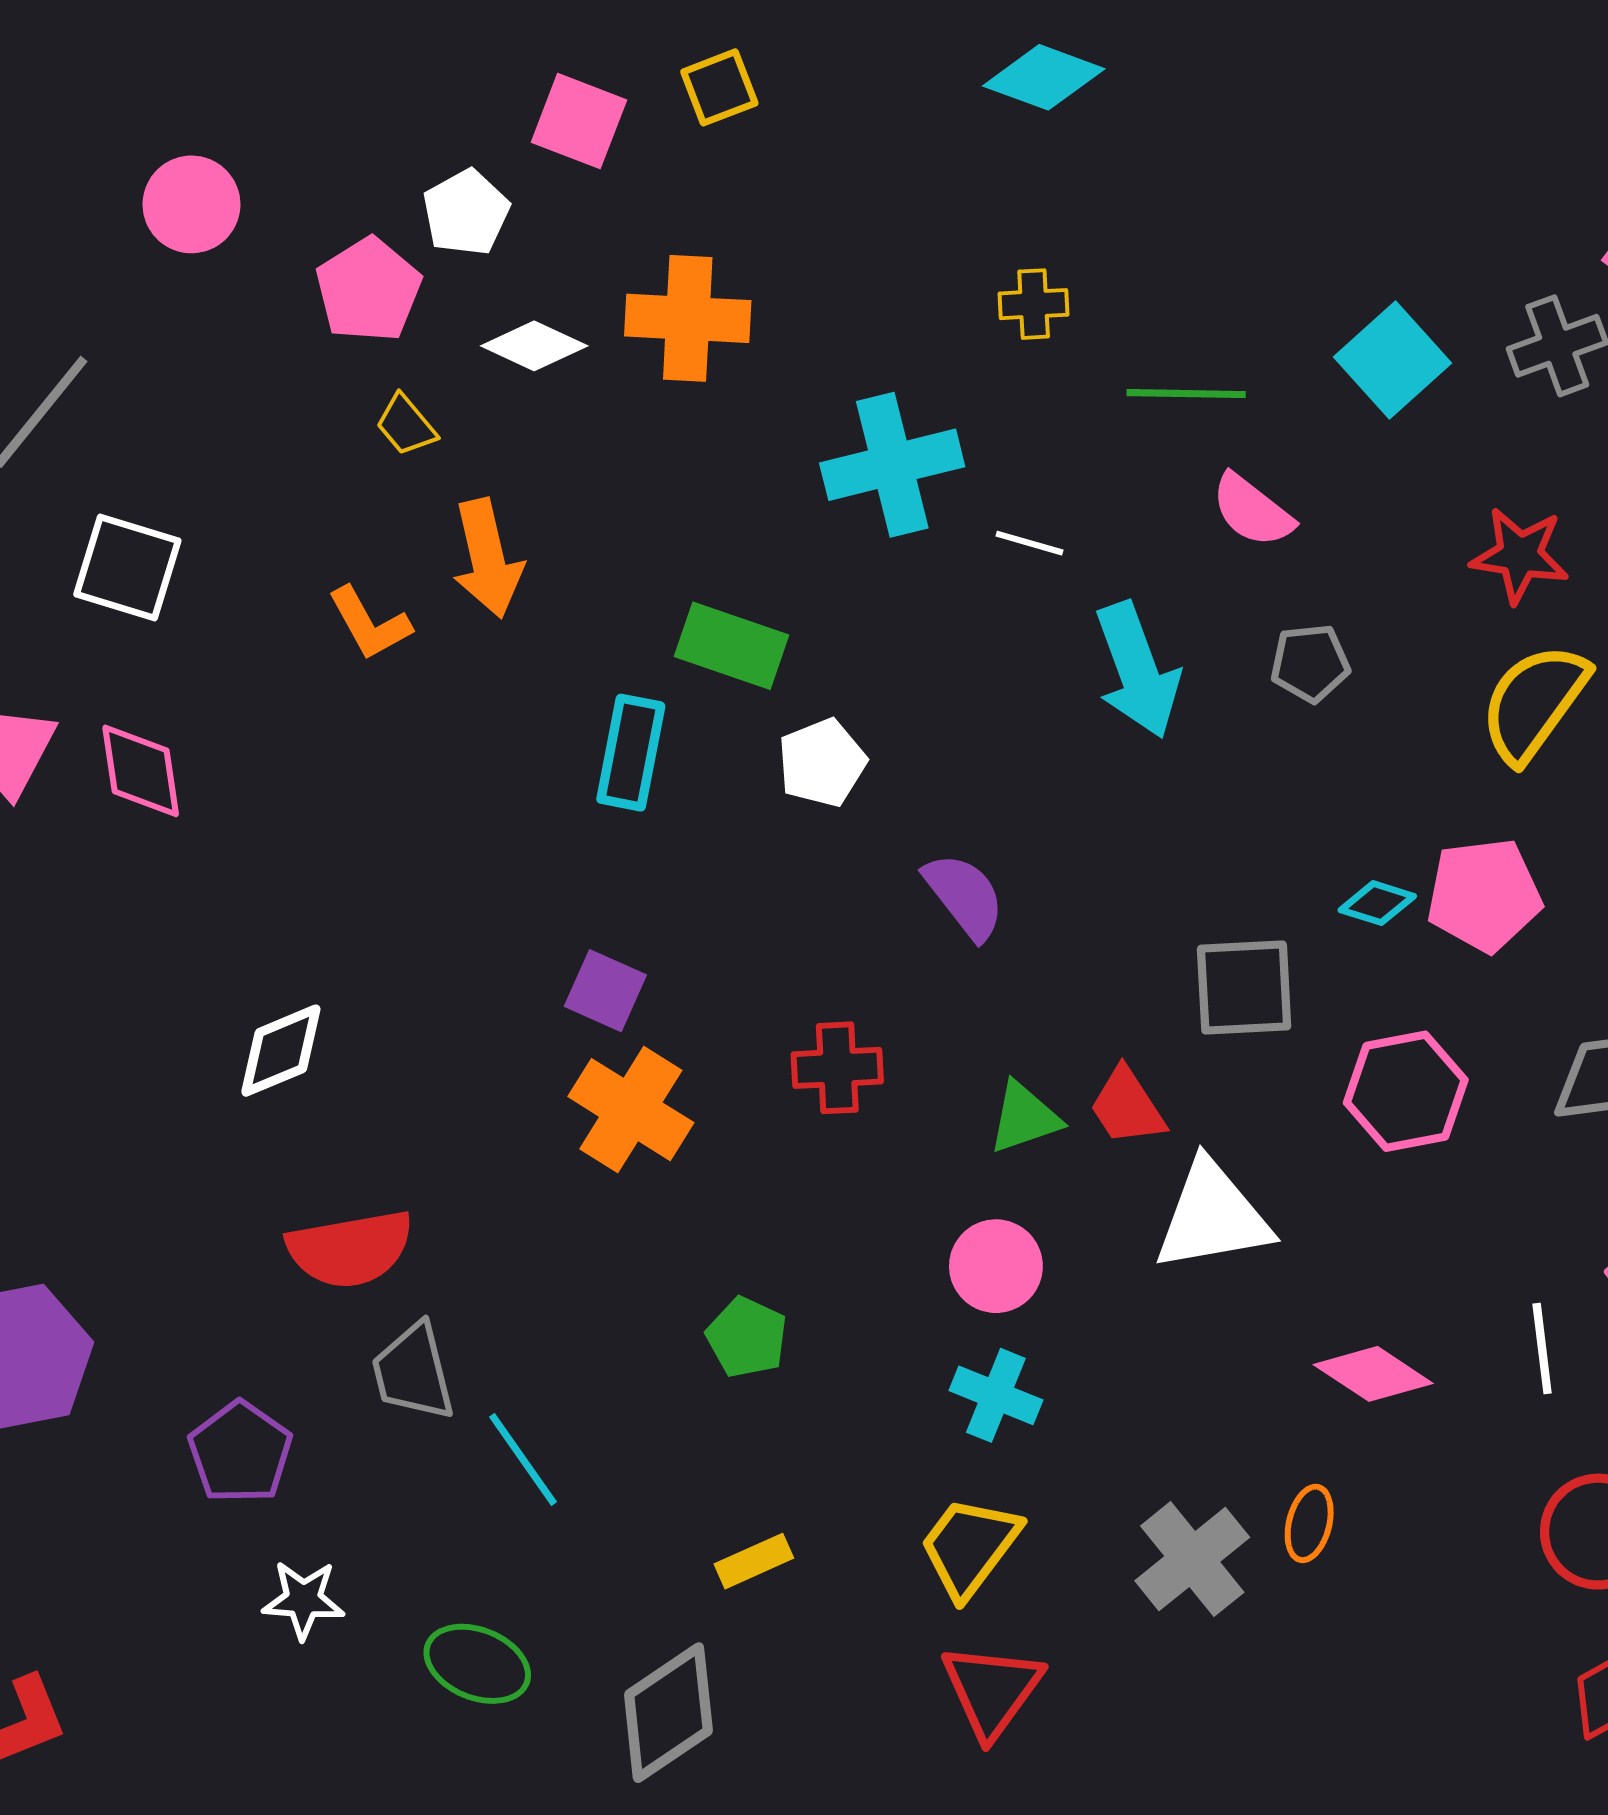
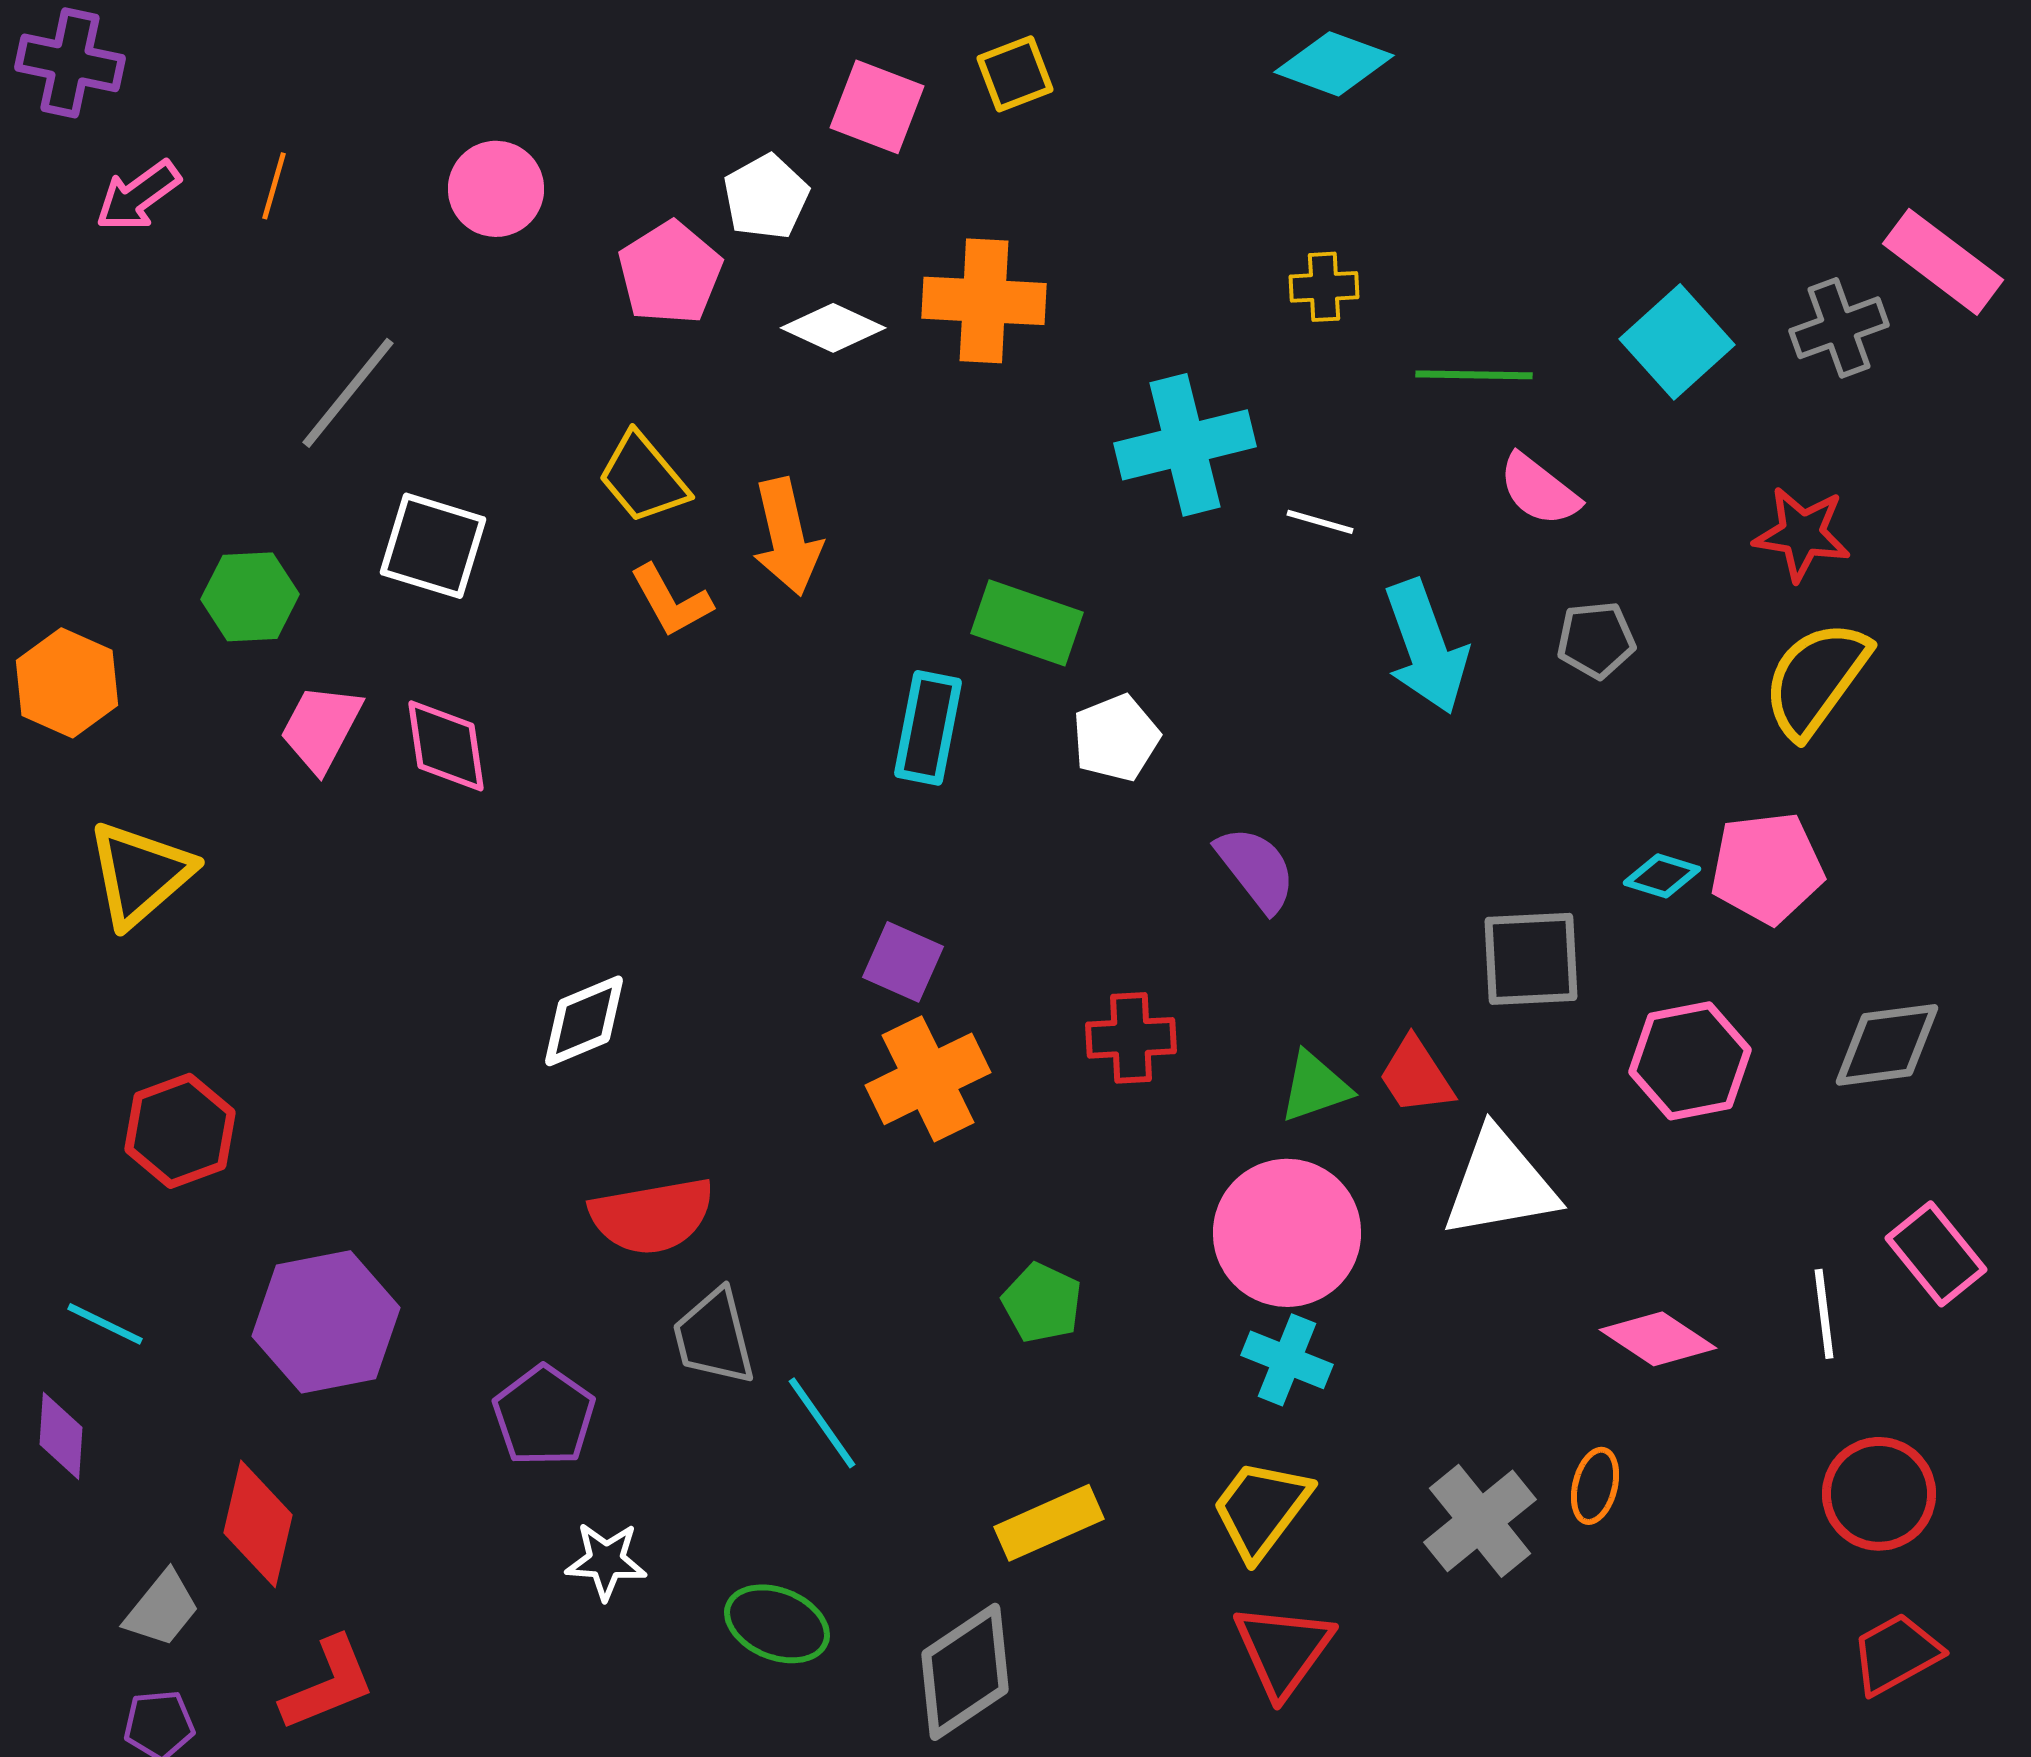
yellow trapezoid: (406, 425) -> (643, 478), moved, size x1.5
orange cross: (631, 1110) -> (928, 1079), turned 32
pink circle: (996, 1266) -> (1287, 1233), size x1.6
yellow rectangle: (754, 1561) -> (1049, 1523), size x1.4

